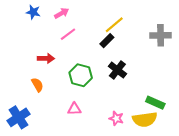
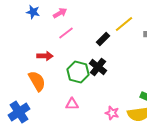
yellow line: (114, 25) -> (124, 24), moved
black cross: (117, 70) -> (98, 67), moved
orange semicircle: (37, 85) -> (37, 81), size x1.5

